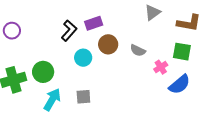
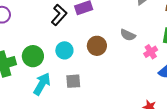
brown circle: (108, 44) -> (97, 46), moved
cyan circle: (83, 58) -> (64, 50), moved

